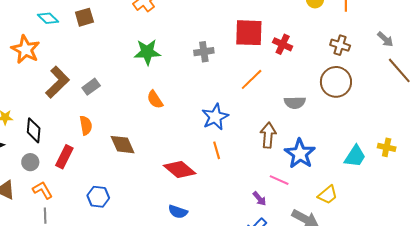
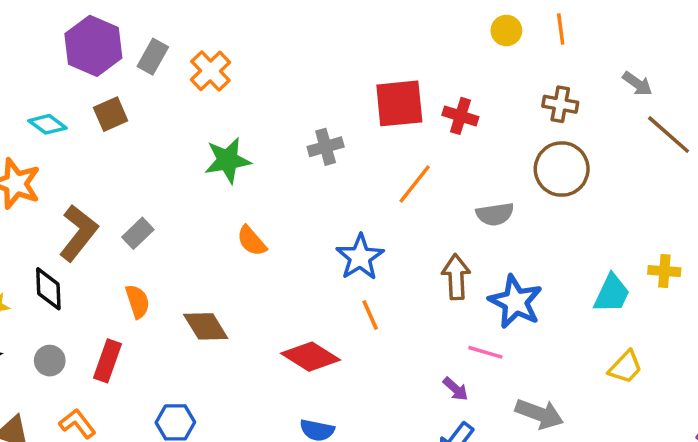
black diamond: (34, 130) -> (48, 289), moved
gray circle: (30, 162) -> (50, 361), moved
yellow trapezoid: (328, 195) -> (625, 367), moved

